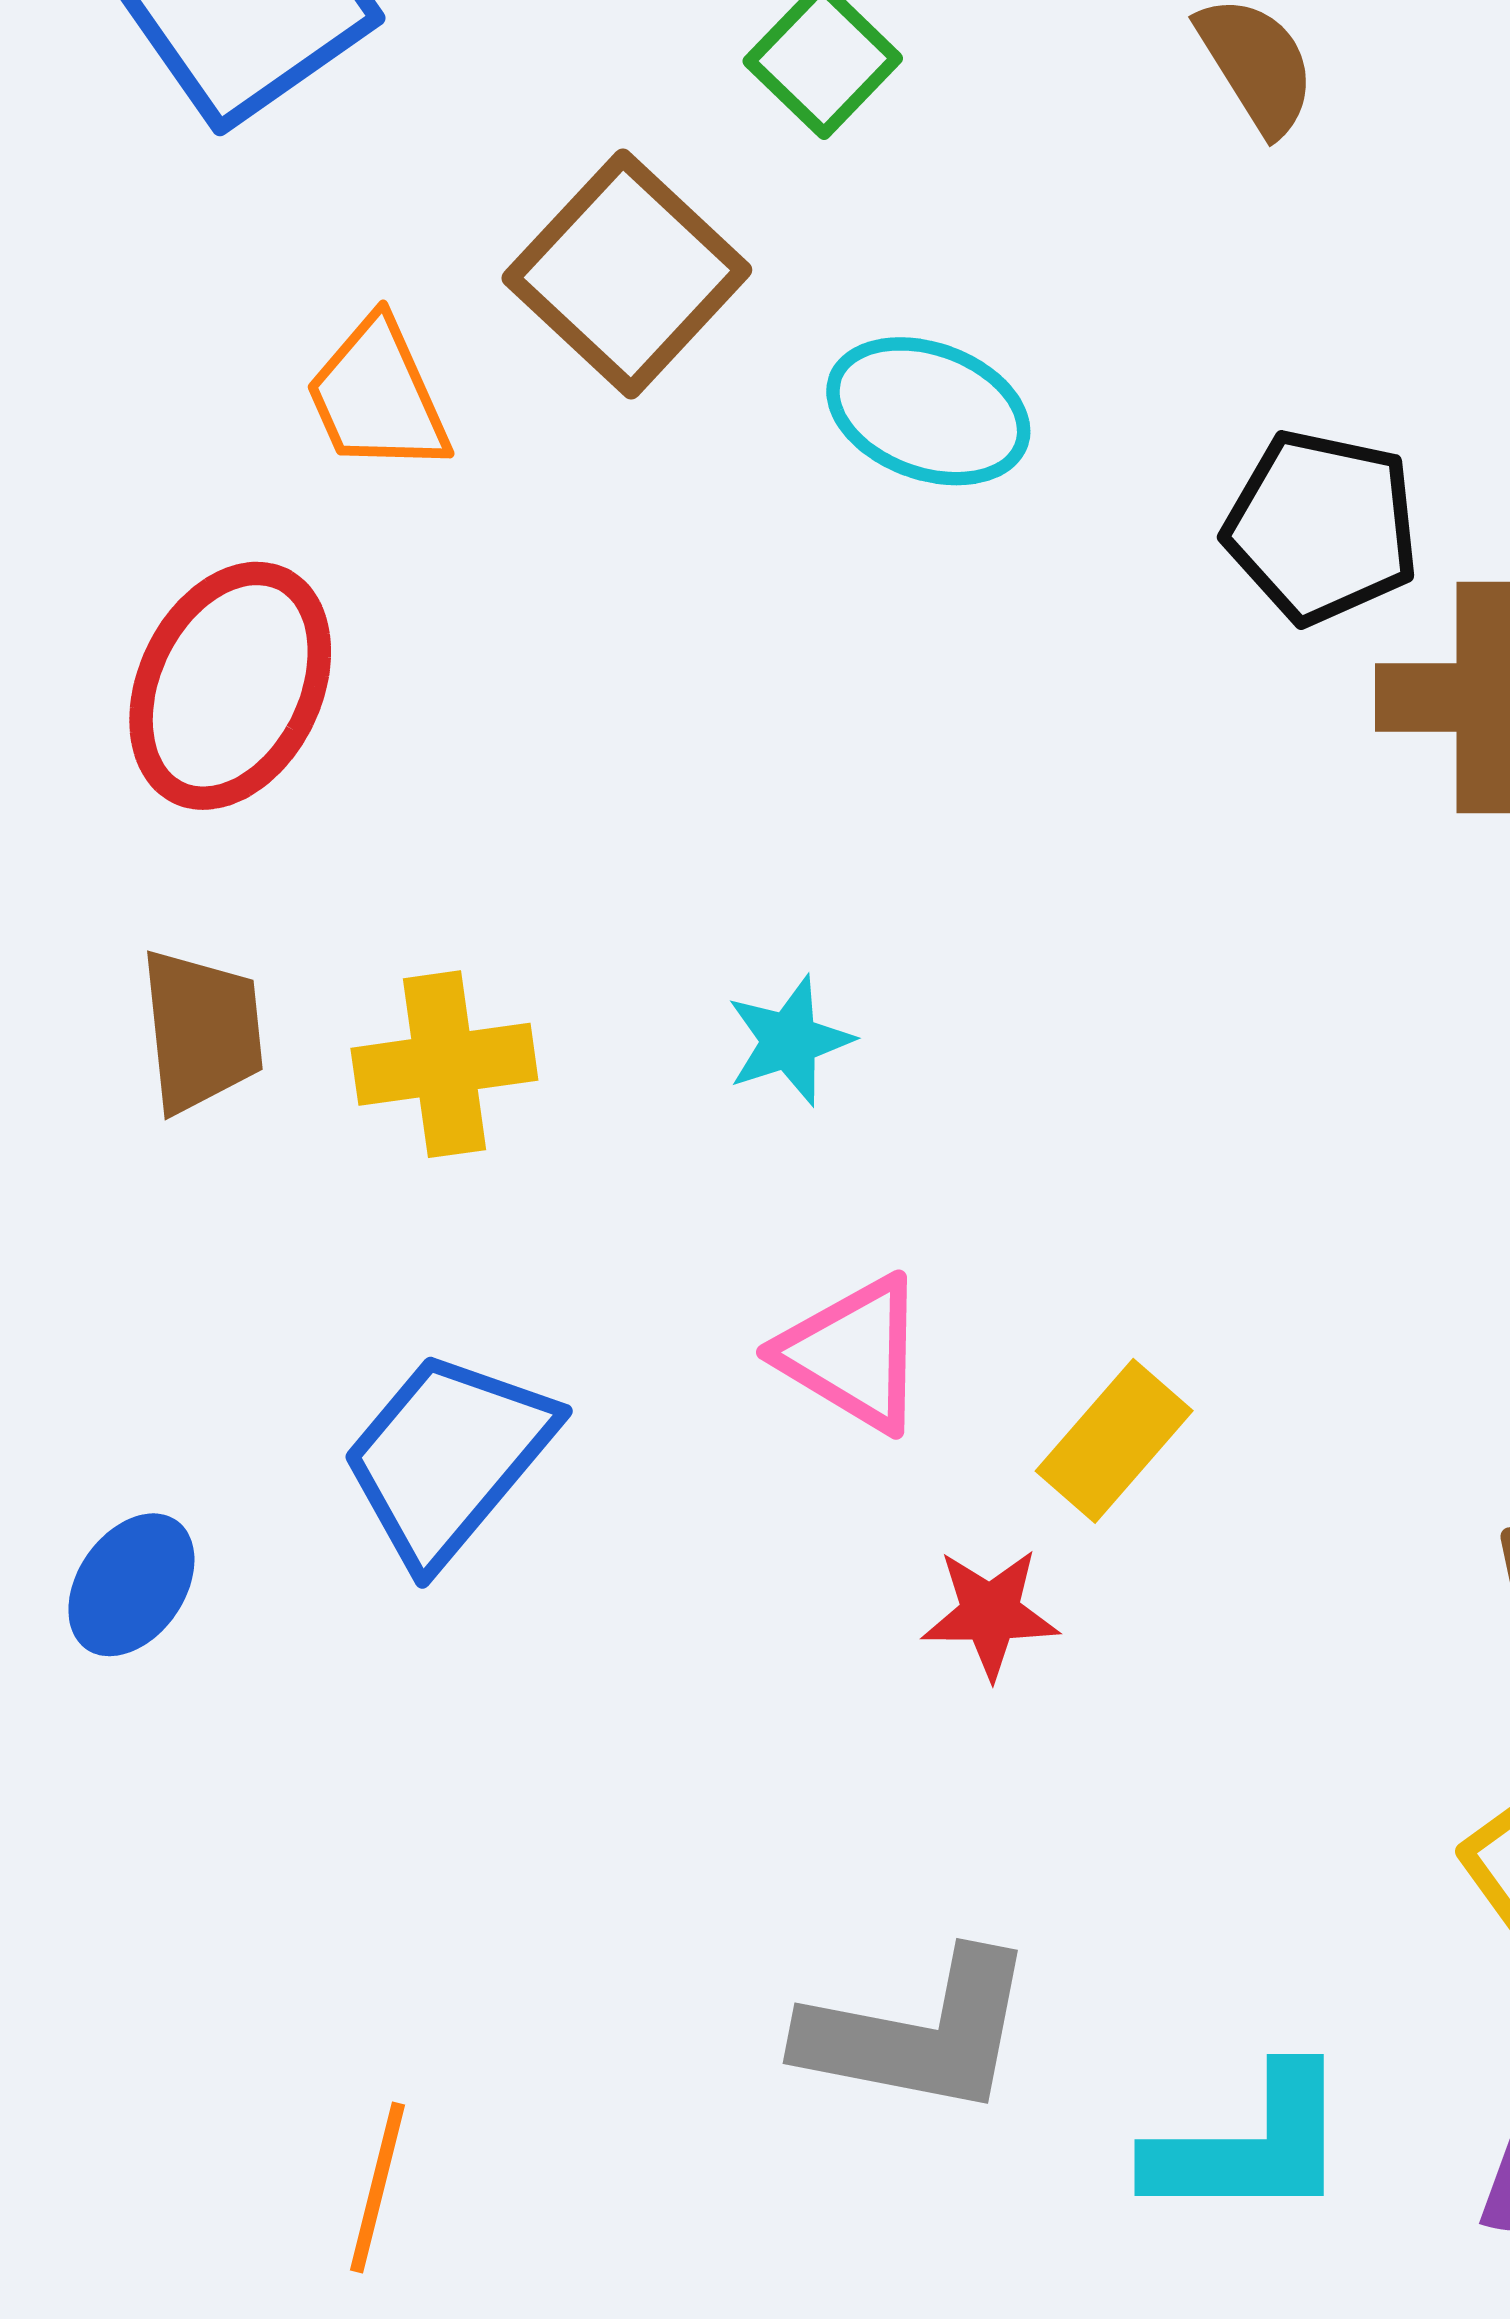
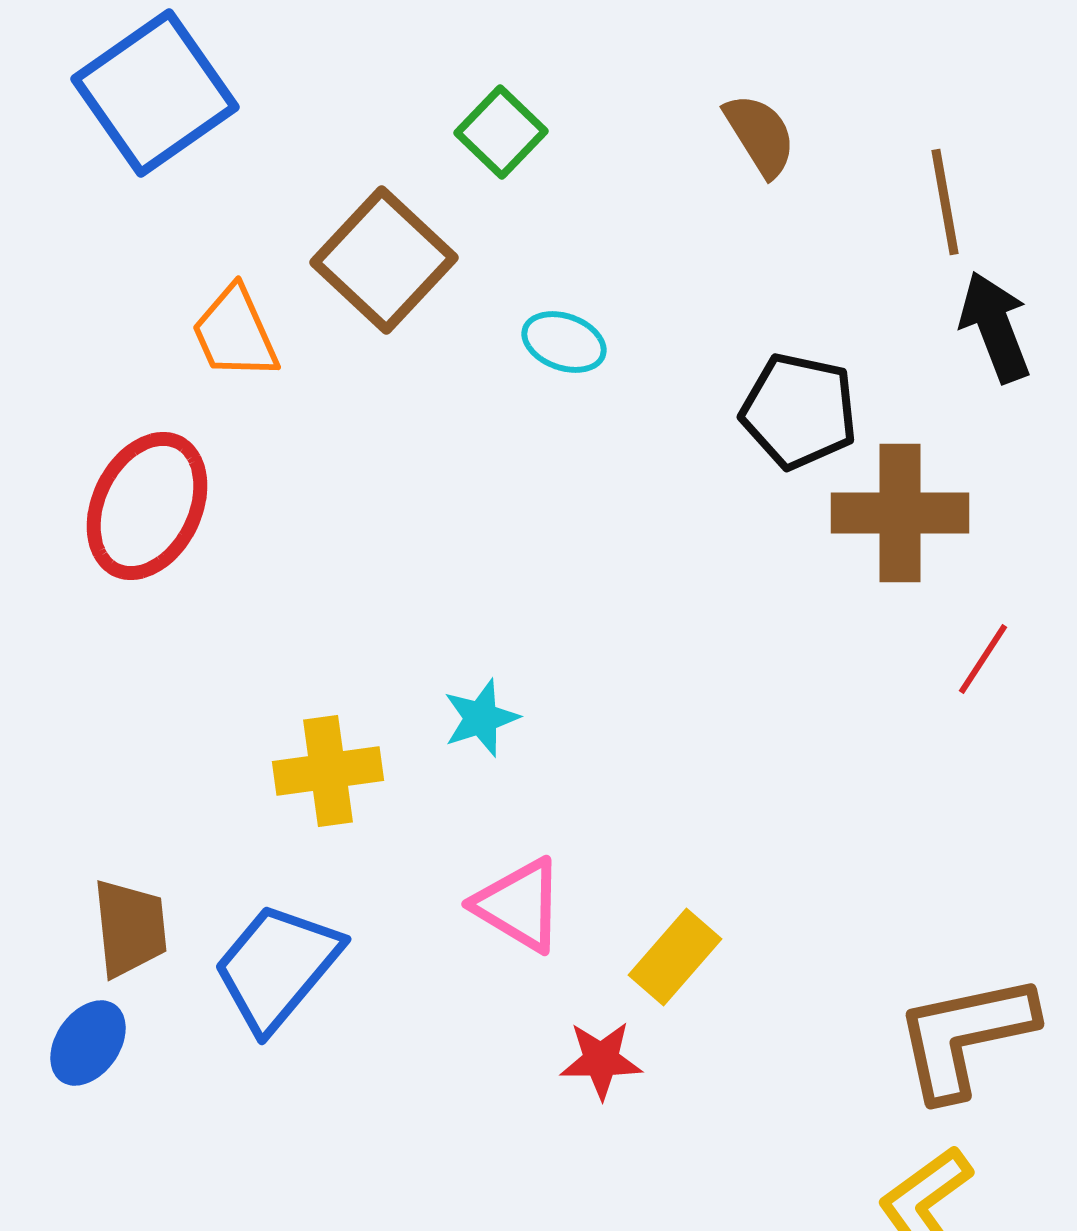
cyan ellipse: (928, 411) -> (564, 342), size x0.7
brown trapezoid: (202, 1031) -> (130, 928), moved
yellow cross: (444, 1064) -> (328, 771), moved

